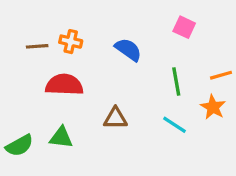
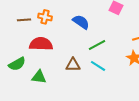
green line: (176, 82) -> (97, 45), moved, turned 72
cyan line: (175, 125) -> (98, 66), moved
green semicircle: (19, 145) -> (17, 64), moved

